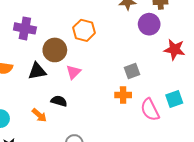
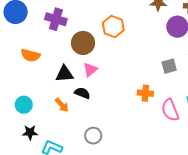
black triangle: (37, 71) -> (64, 74), moved
gray square: (132, 71) -> (169, 66), moved
pink triangle: (73, 72) -> (90, 70), moved

